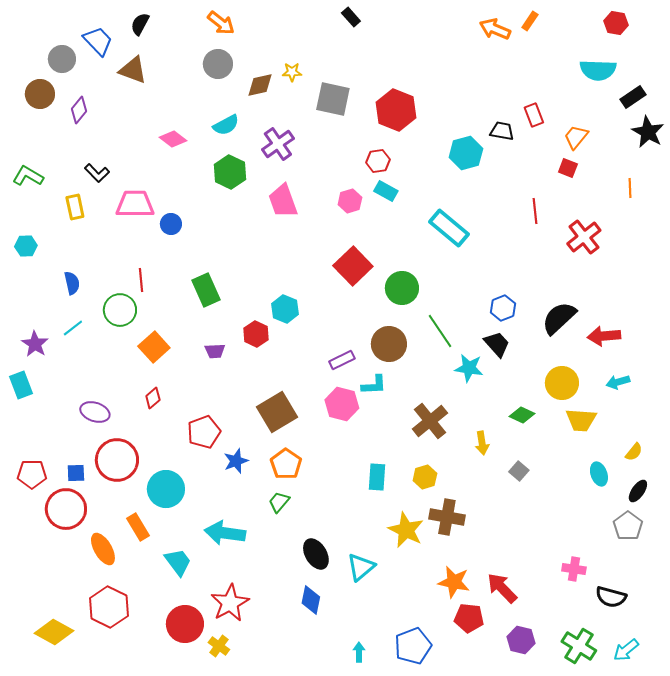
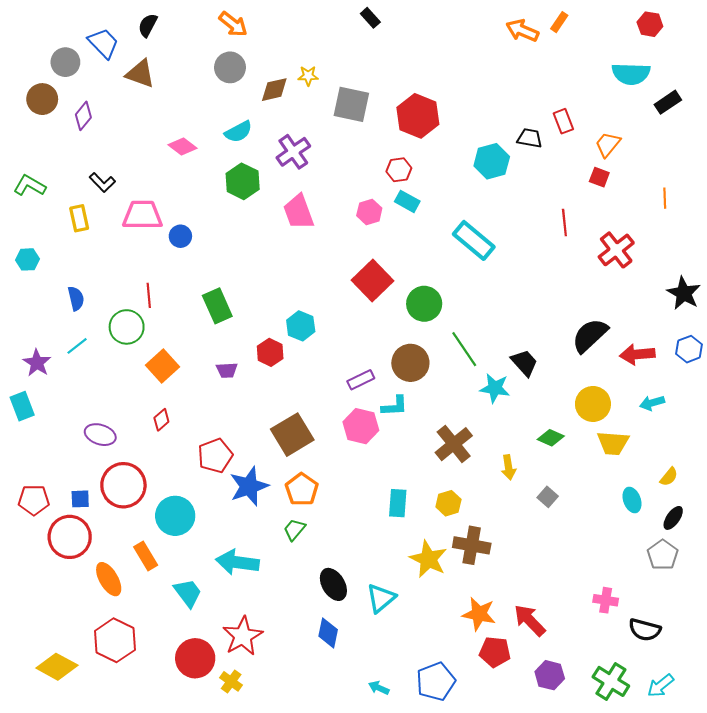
black star: (648, 132) -> (684, 293), moved
blue hexagon: (503, 308) -> (689, 349), moved
blue star: (236, 461) -> (249, 486), size x1.5
cyan arrow: (359, 652) -> (379, 688), turned -66

